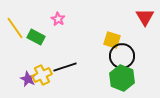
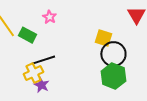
black line: (65, 67) -> (43, 60), moved
purple star: (28, 79) -> (41, 85), moved

